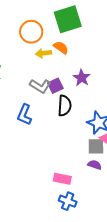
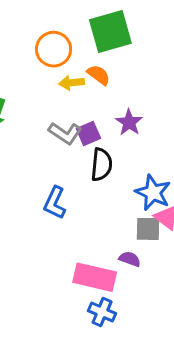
blue L-shape: (24, 115) -> (55, 203), moved
purple semicircle: (95, 165) -> (130, 259), moved
pink rectangle: (62, 179) -> (95, 277), size x1.5

